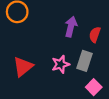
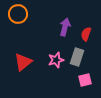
pink square: (94, 87) -> (85, 80), turned 32

